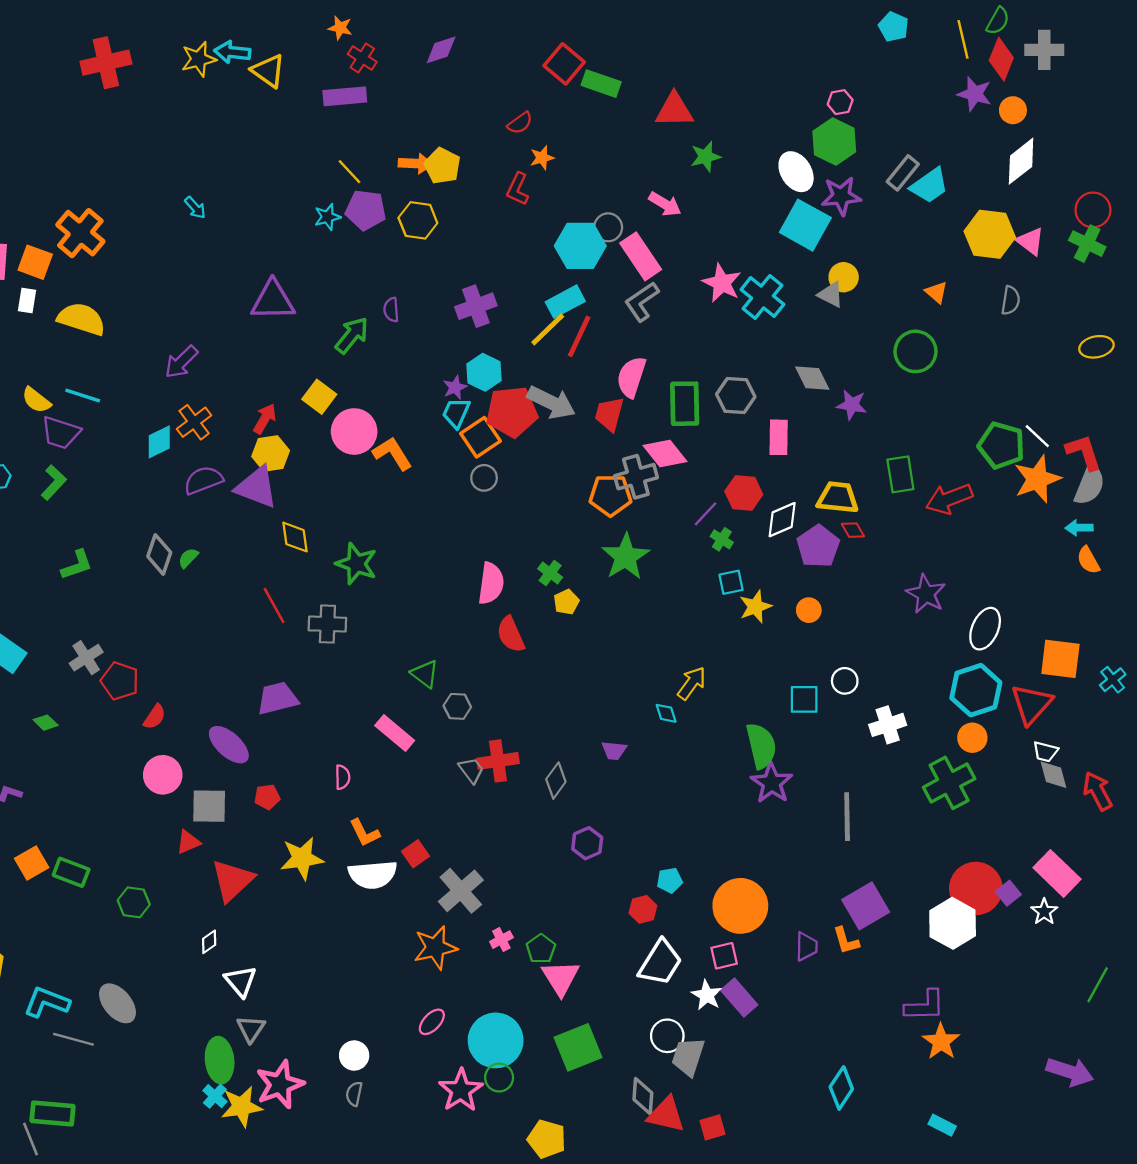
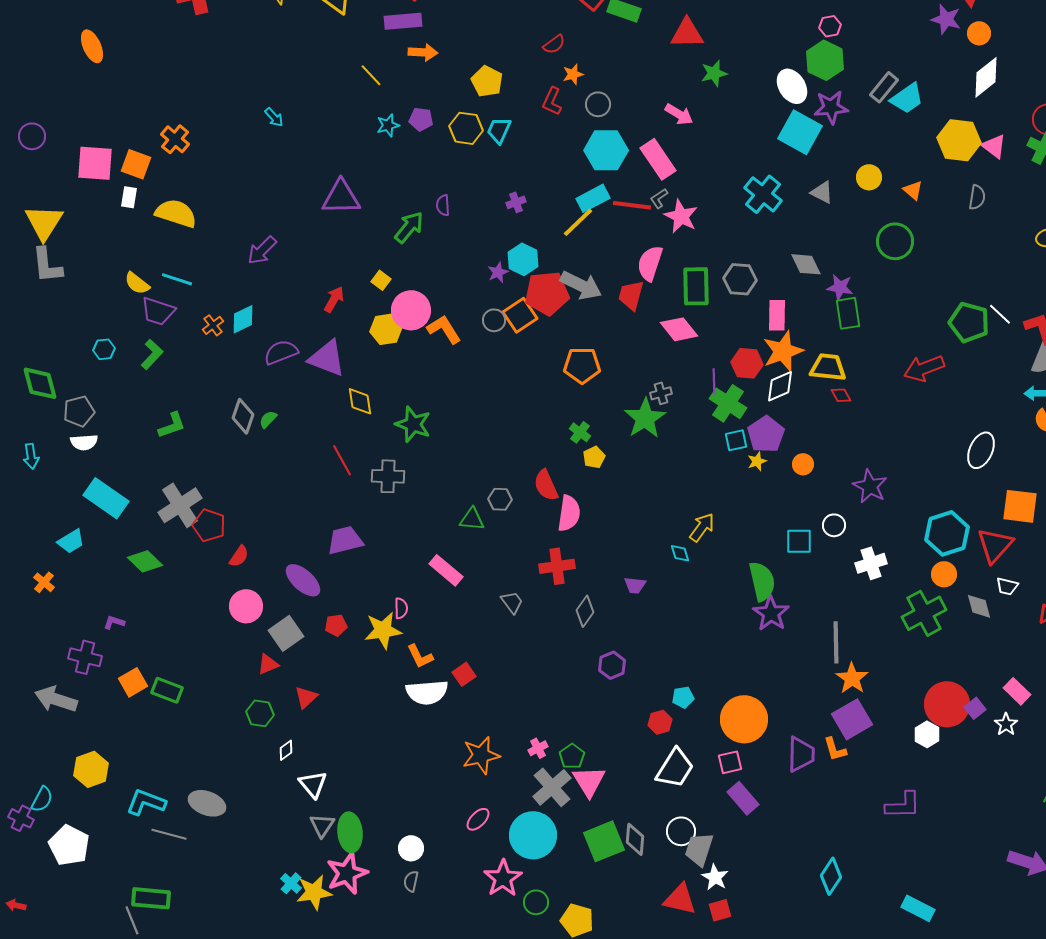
orange arrow: (416, 164) -> (423, 52), moved
yellow line: (349, 172) -> (371, 75), moved
purple pentagon: (366, 210) -> (421, 119), size x0.7
gray circle: (608, 227) -> (598, 104), moved
orange cross: (80, 233) -> (175, 139), size x0.7
yellow circle: (844, 277) -> (869, 177), moved
pink star: (722, 283) -> (681, 216), moved
gray L-shape: (642, 302) -> (659, 198), size x0.6
purple cross: (476, 306) -> (516, 202), size x0.6
red line: (579, 336) -> (632, 205), moved, turned 72
yellow square: (319, 397) -> (381, 280), size x0.7
cyan trapezoid: (456, 413) -> (499, 130), moved
orange cross: (194, 422) -> (213, 325), moved, size x0.7
yellow hexagon: (271, 454) -> (386, 329), moved
green rectangle: (900, 474) -> (848, 313), moved
gray cross: (636, 477) -> (661, 393), moved, size x0.6
gray circle: (484, 478) -> (494, 320), moved
orange star: (1037, 479) -> (783, 351), moved
orange pentagon: (610, 495) -> (582, 365), moved
purple line: (706, 514) -> (714, 381), turned -45
green cross: (722, 539) -> (728, 403), size x1.8
purple pentagon: (818, 546) -> (766, 434), moved
pink semicircle: (491, 583) -> (569, 513), moved
purple star: (926, 594) -> (870, 486), moved
yellow star: (755, 607) -> (757, 461), size x0.7
white ellipse: (985, 629) -> (981, 450), moved
gray cross: (86, 658) -> (180, 505), size x1.5
green triangle: (425, 674) -> (472, 519), turned -32
gray hexagon: (457, 706) -> (500, 499), moved
green diamond: (46, 723) -> (145, 561), size x1.6
red cross: (498, 761) -> (557, 566), moved
gray diamond: (1054, 775) -> (979, 606), moved
gray square: (209, 806) -> (286, 633), turned -36
yellow star: (302, 858) -> (383, 630), moved
pink rectangle: (1057, 873) -> (1017, 691), size x0.7
red triangle: (232, 880) -> (306, 697), size x0.6
gray cross: (461, 891) -> (552, 787), moved
green hexagon: (134, 902) -> (260, 713), moved
white hexagon: (953, 923) -> (927, 734), size x0.6
purple trapezoid: (806, 946) -> (801, 754), size x1.4
white star: (707, 995) -> (715, 877), moved
gray ellipse: (117, 1003) -> (207, 803), turned -30
orange star: (941, 1042) -> (852, 678), moved
green ellipse: (220, 1060) -> (350, 832), moved
green circle: (499, 1078) -> (536, 902), moved
gray diamond: (643, 1096) -> (635, 839), moved
cyan rectangle: (942, 1125) -> (918, 908), size x1.4

